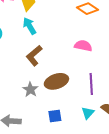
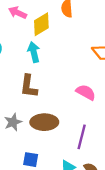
brown L-shape: (34, 56) -> (29, 86), turned -60

